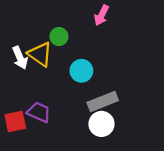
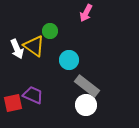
gray rectangle: (103, 101) -> (87, 86), turned 60

